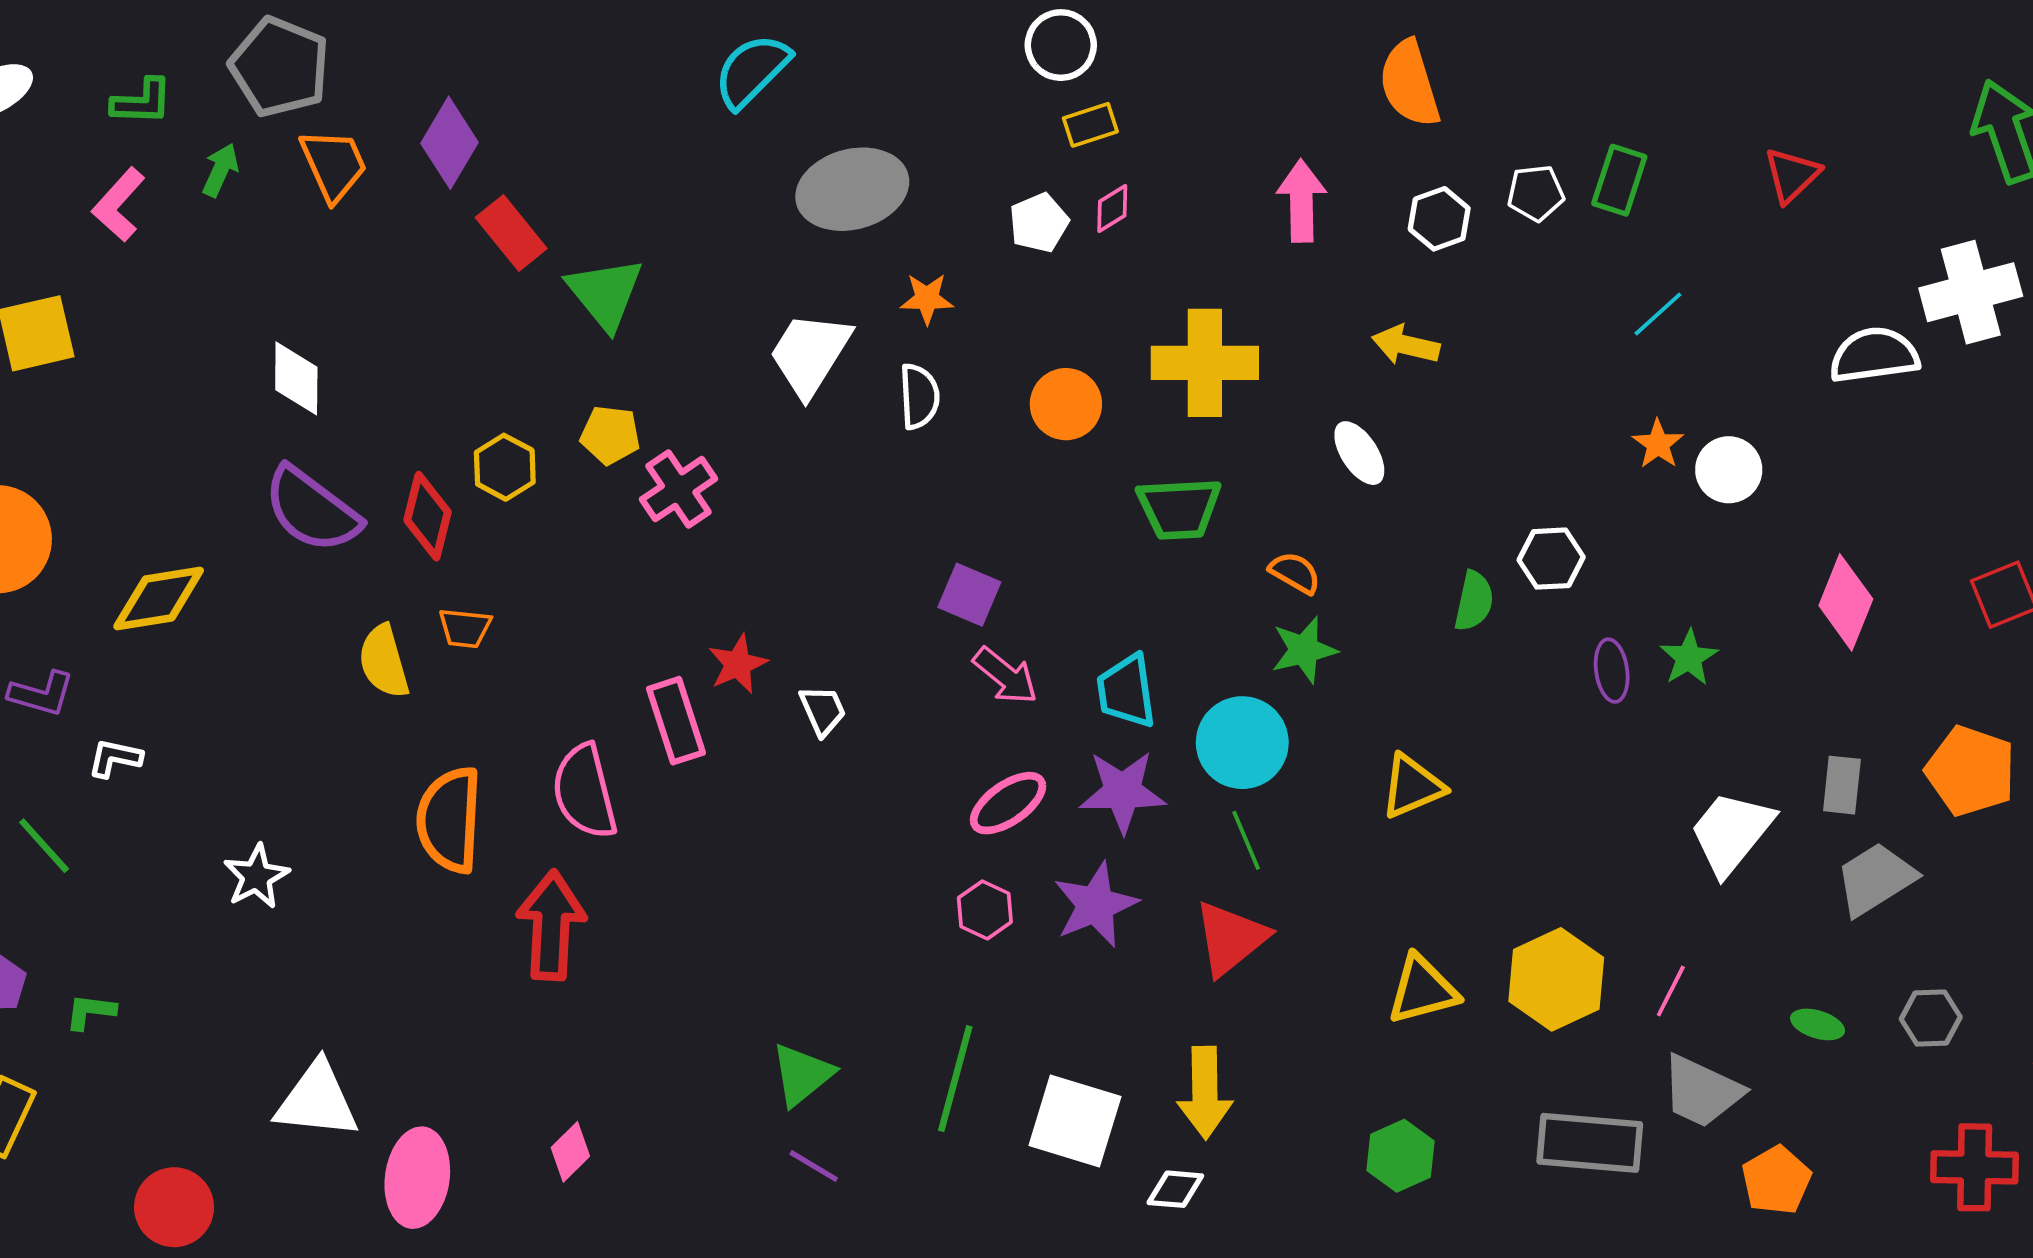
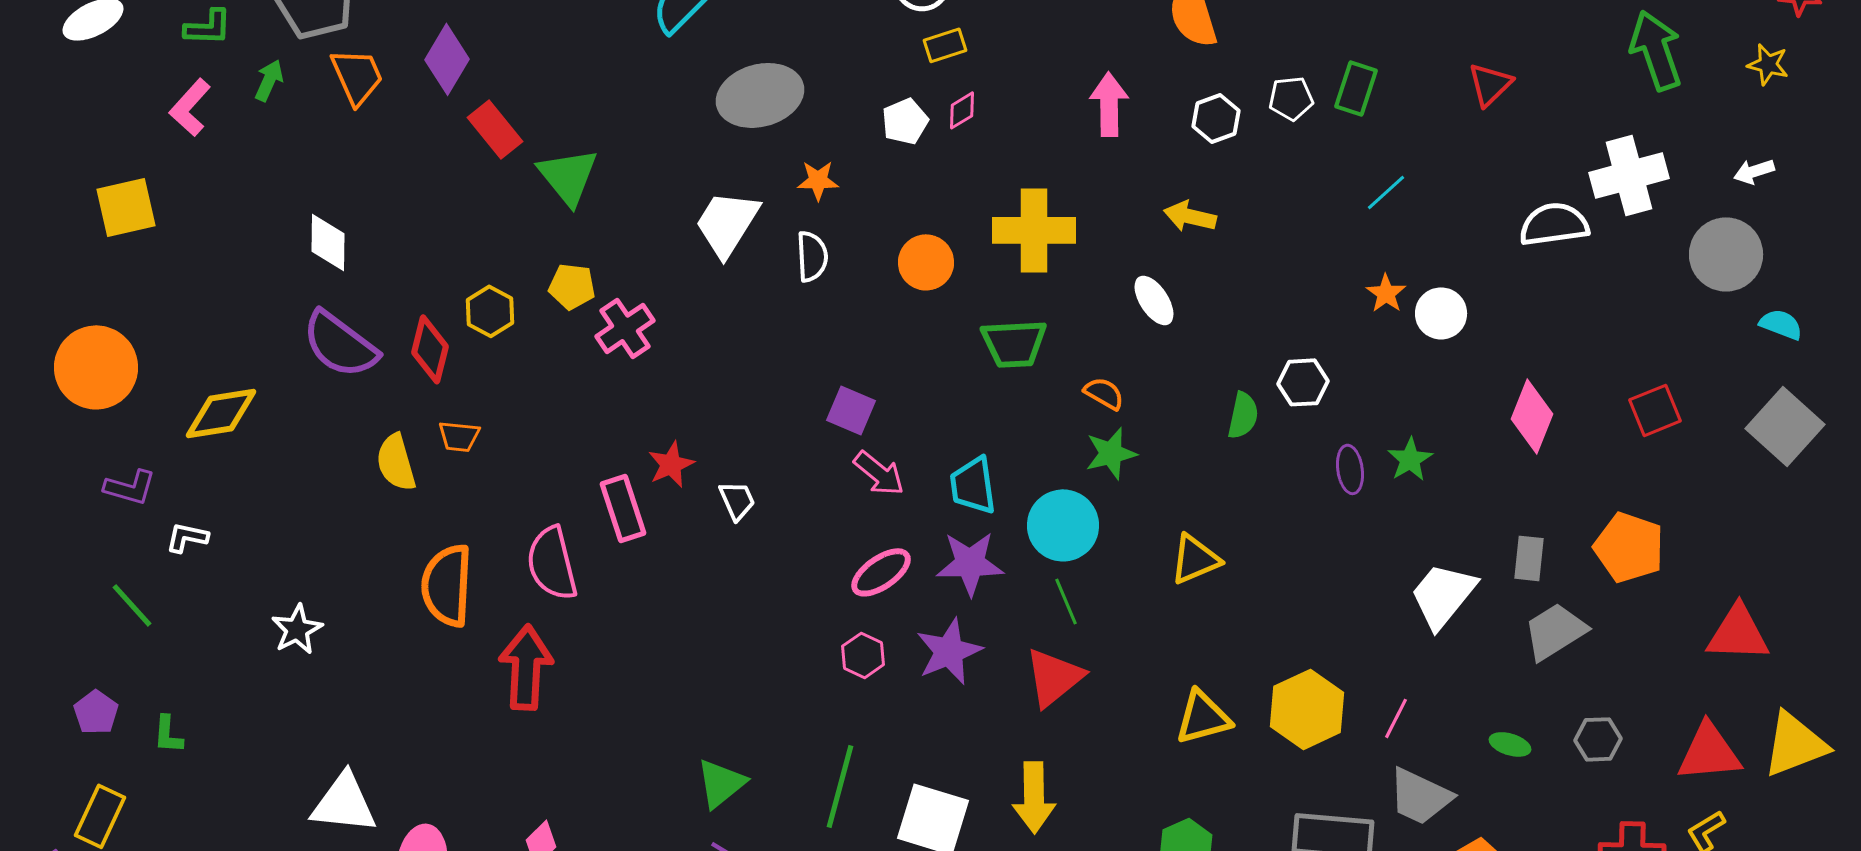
green L-shape: (90, 1012) -> (168, 734), turned -93

